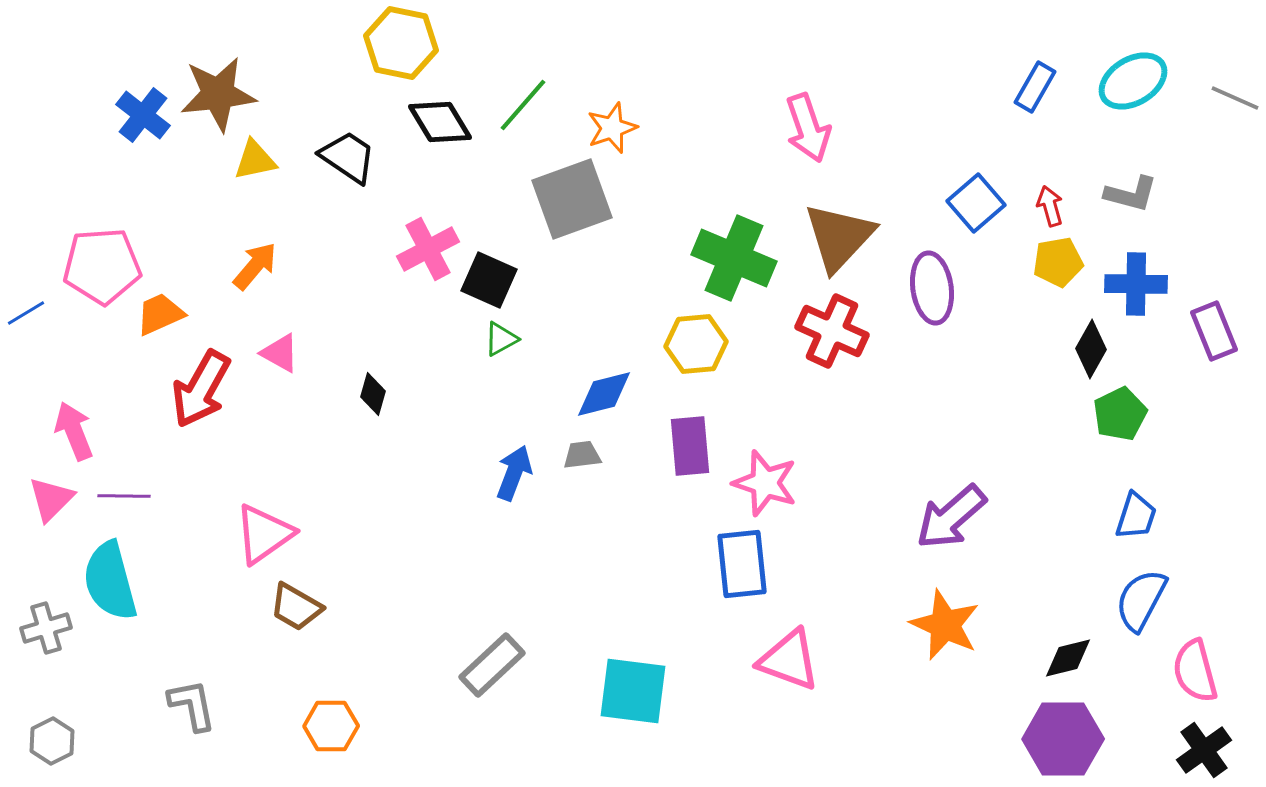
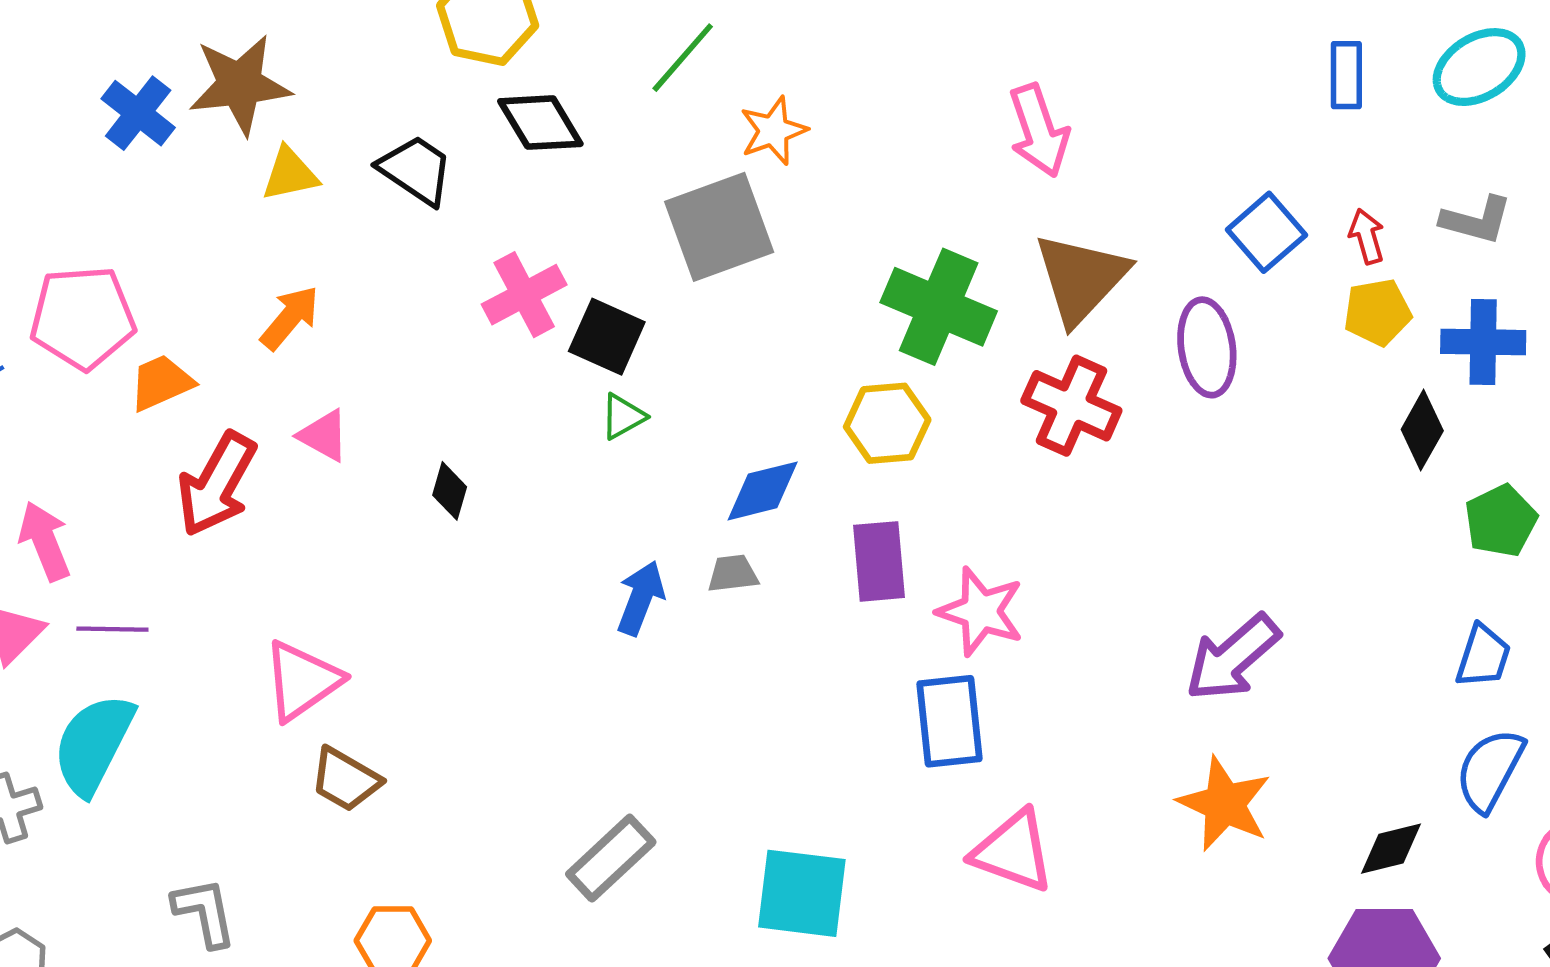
blue rectangle: (1035, 87) -> (1346, 75), turned -30
green line: (523, 105) -> (683, 58), moved
green pentagon: (1120, 414) -> (1501, 521), moved
cyan semicircle: (110, 581) -> (93, 744), turned 42

